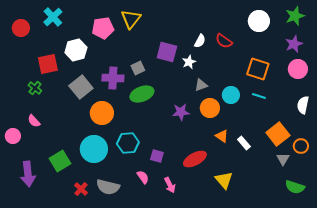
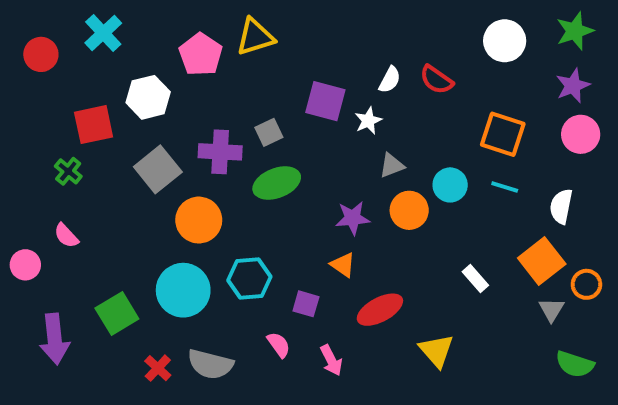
yellow triangle: (131, 19) -> (255, 37), turned 35
pink pentagon: (103, 28) -> (201, 54), turned -30
white semicircle: (303, 105) -> (561, 206), moved
orange triangle: (222, 136) -> (343, 265), moved

